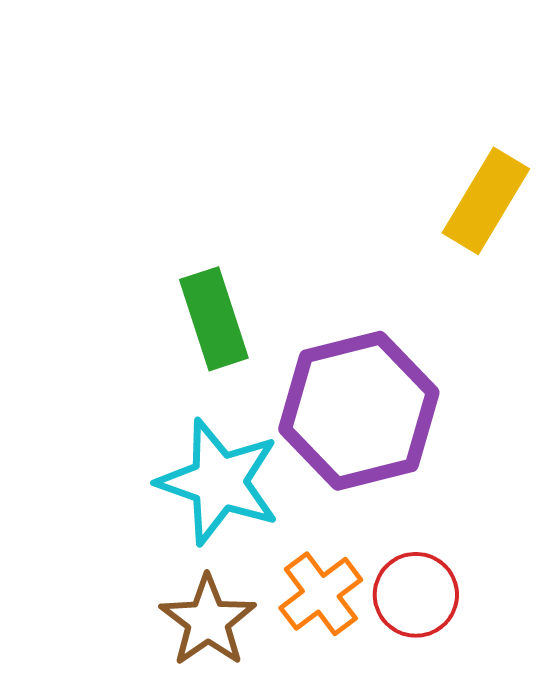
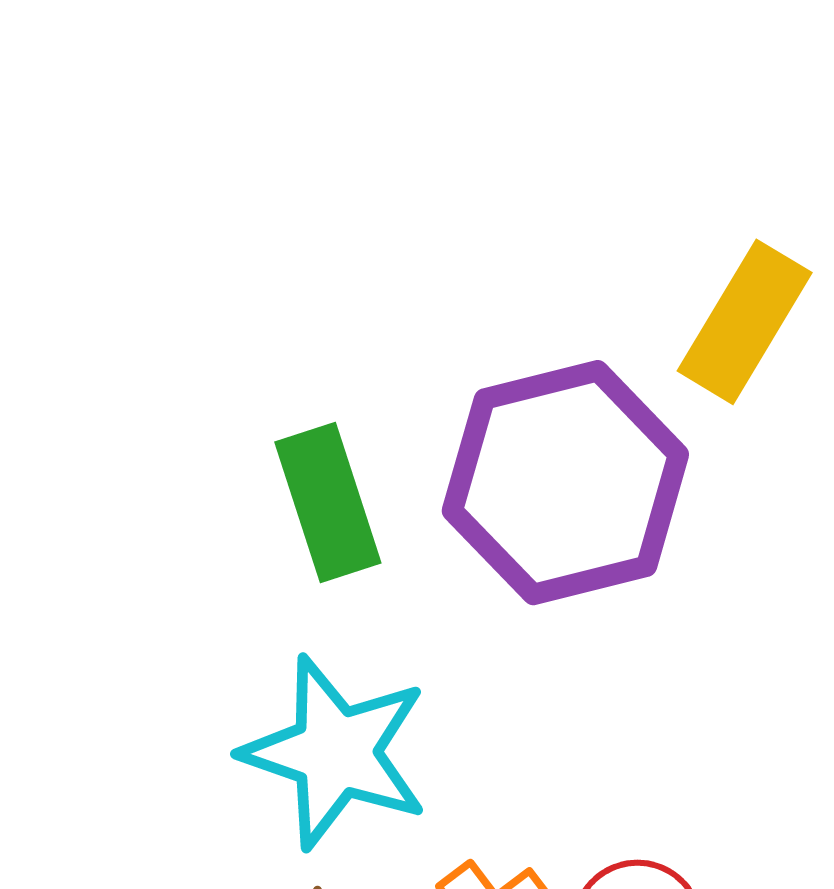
purple hexagon: (359, 411) -> (565, 483), moved

